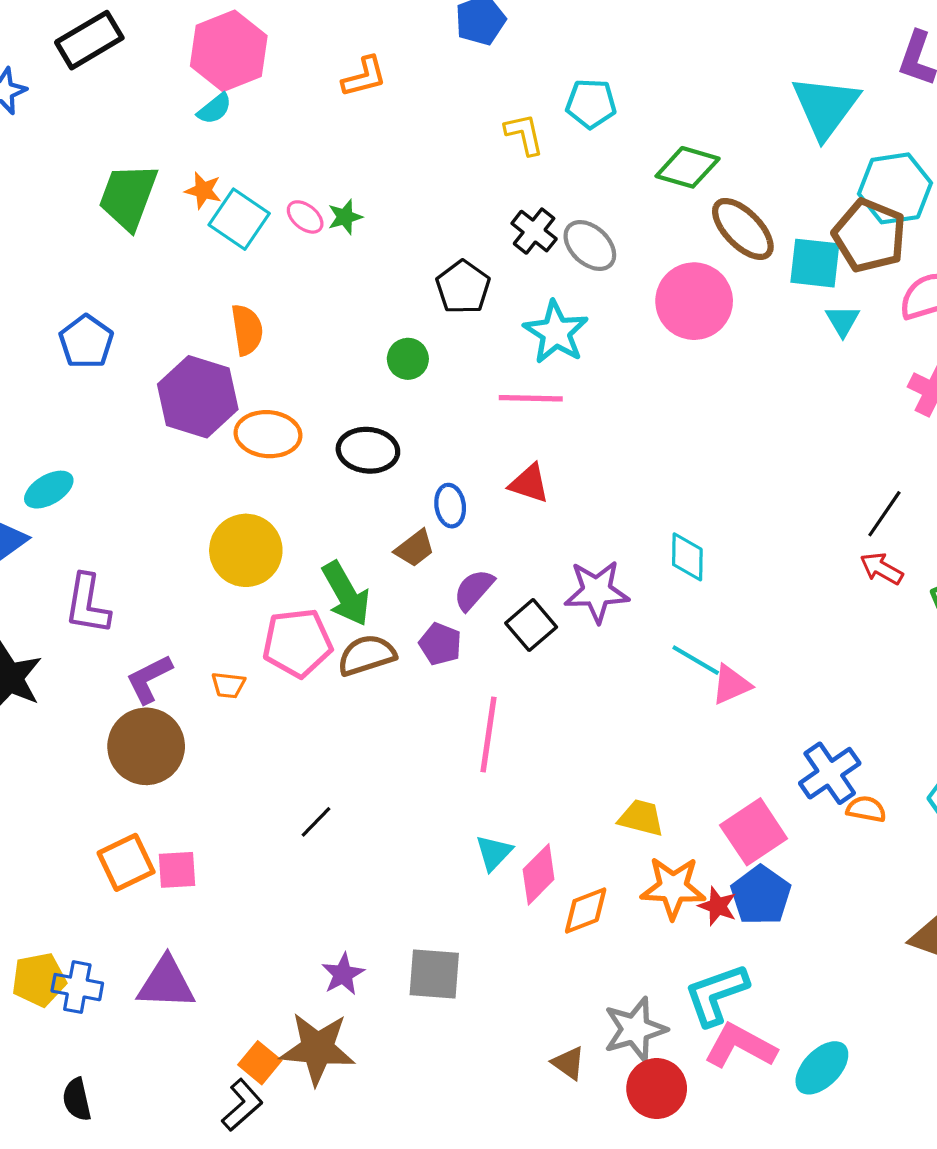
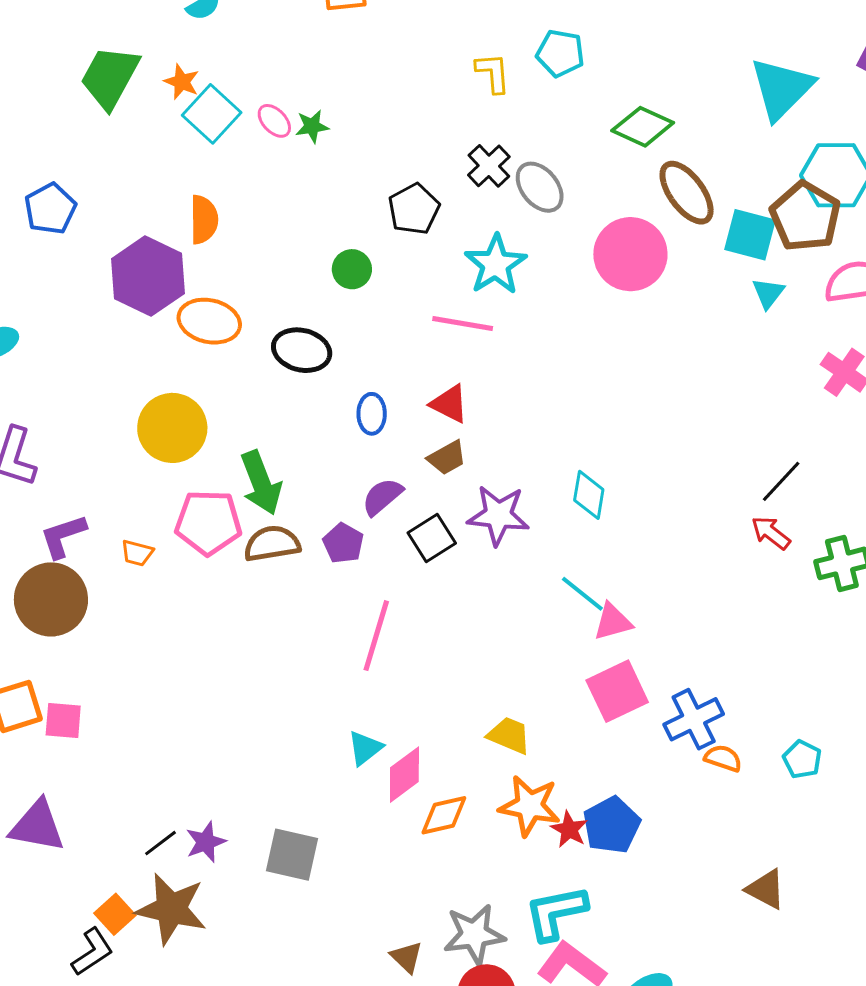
brown trapezoid: (415, 548) -> (447, 458), moved
black line: (316, 822) -> (160, 843), moved
pink square: (754, 832) -> (617, 691), moved

